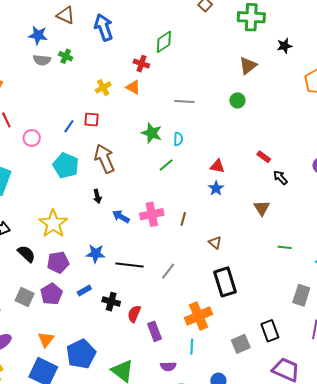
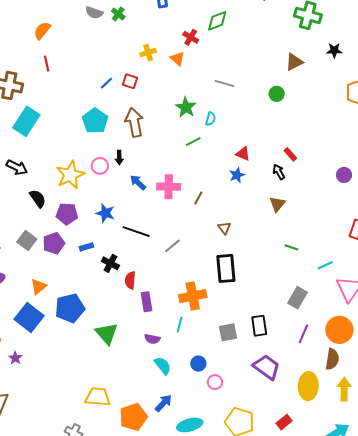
pink circle: (32, 138) -> (100, 166), moved
black arrow: (280, 177) -> (279, 172), moved
red semicircle: (134, 314) -> (130, 280), turned -30

